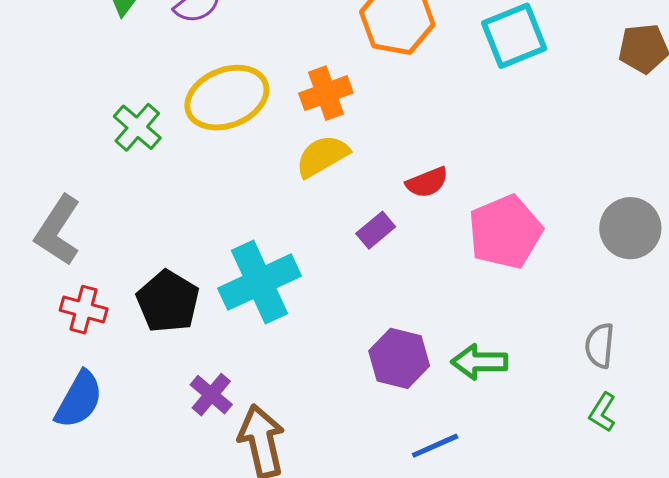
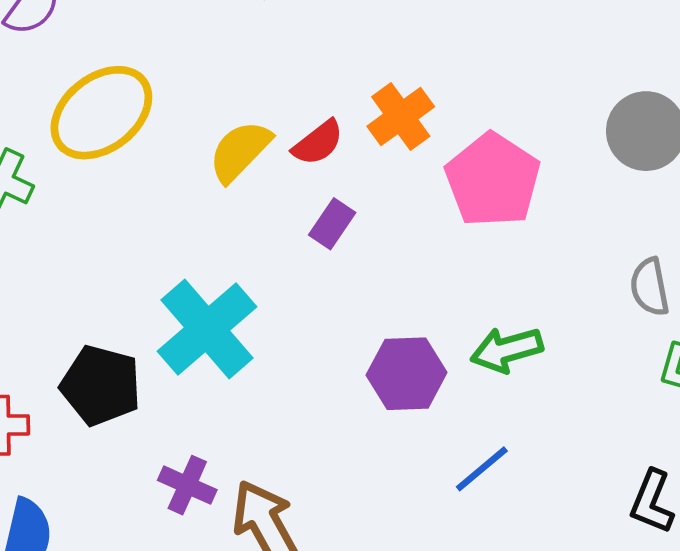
orange cross: (326, 93) -> (401, 117), moved
red semicircle: (427, 182) -> (318, 143), moved

